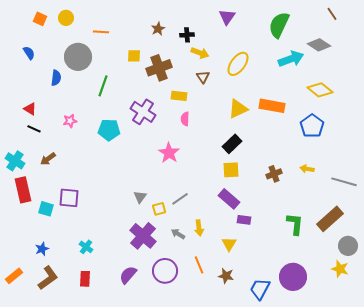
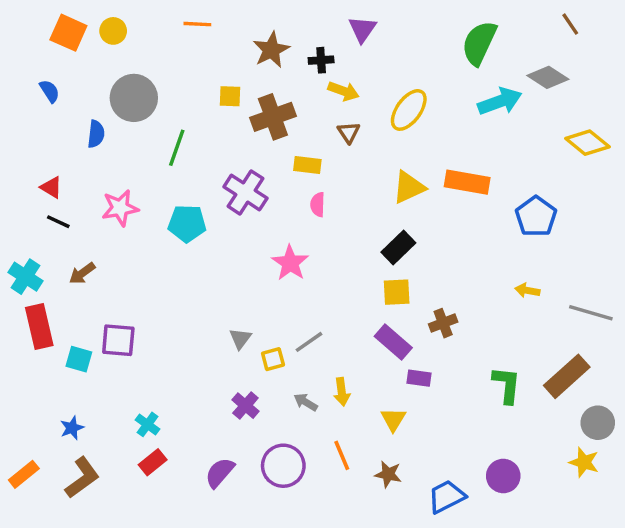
purple triangle: (227, 17) -> (362, 29), moved
orange square: (40, 19) -> (68, 33), size x1.5
brown star: (158, 29) -> (271, 50), size x1.5
orange line: (101, 32) -> (197, 24), moved
yellow diamond: (320, 90) -> (587, 143), moved
pink star: (70, 121) -> (120, 208), size x1.5
brown cross: (274, 174) -> (443, 323), moved
purple cross: (143, 236) -> (245, 406), size x0.6
purple circle: (293, 277) -> (503, 476), size x0.7
red rectangle: (85, 279) -> (153, 462), moved, turned 49
blue trapezoid: (260, 289) -> (447, 497), turned 35

